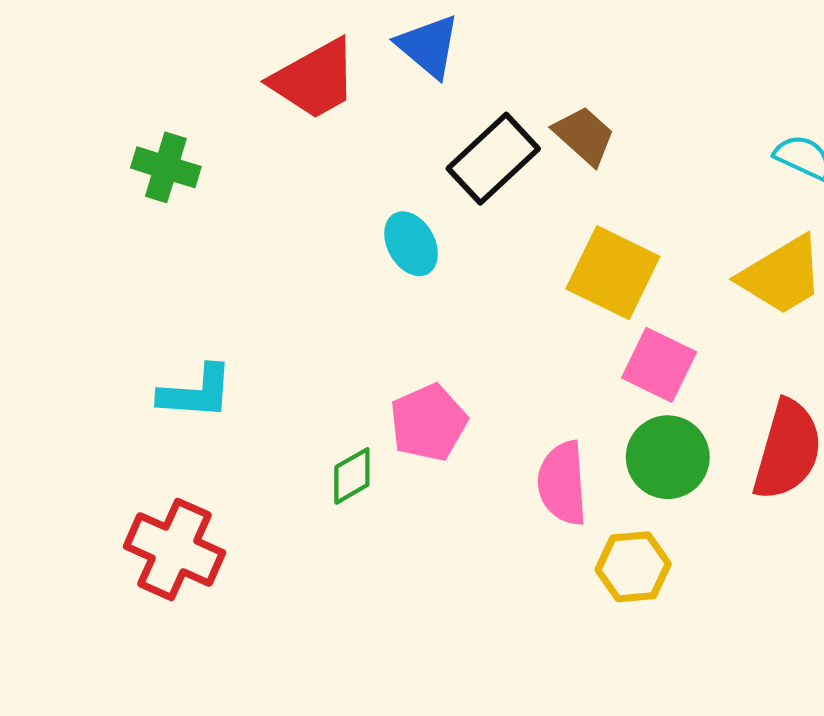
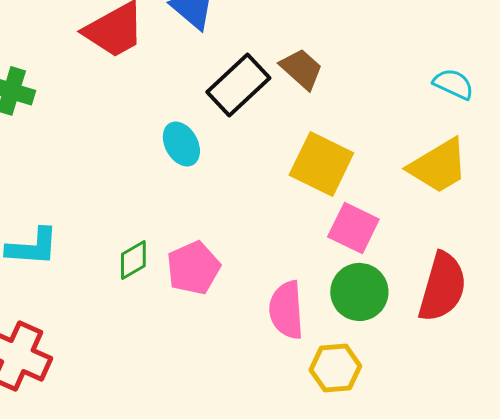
green diamond: (352, 476) -> (133, 260), moved

